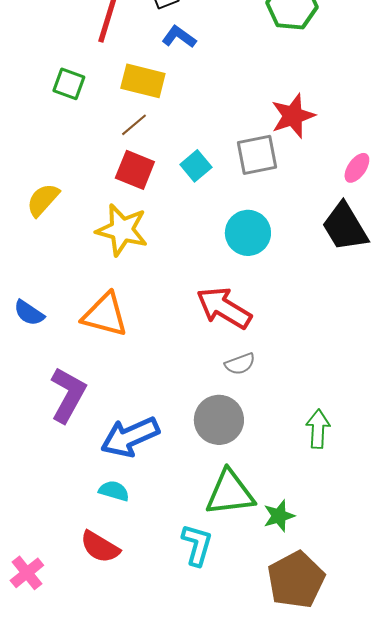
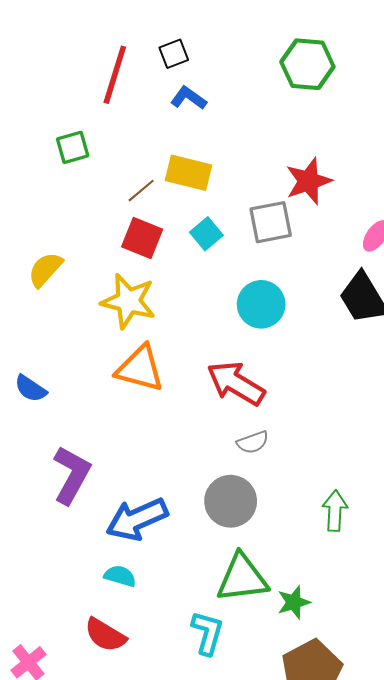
yellow rectangle: (143, 81) -> (188, 173), moved
green square: (69, 84) -> (73, 147), turned -36
orange triangle: (105, 315) -> (140, 369), moved

